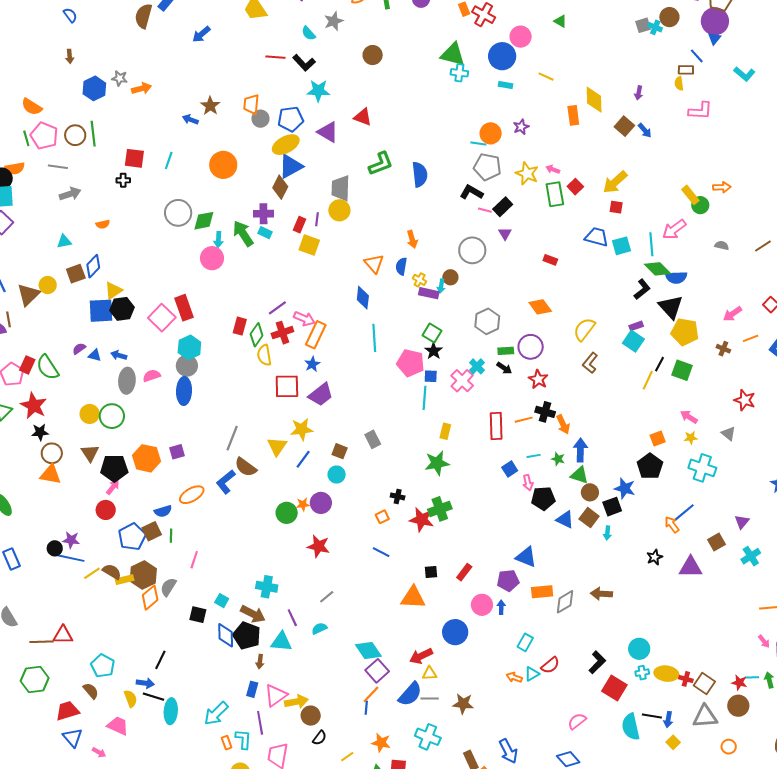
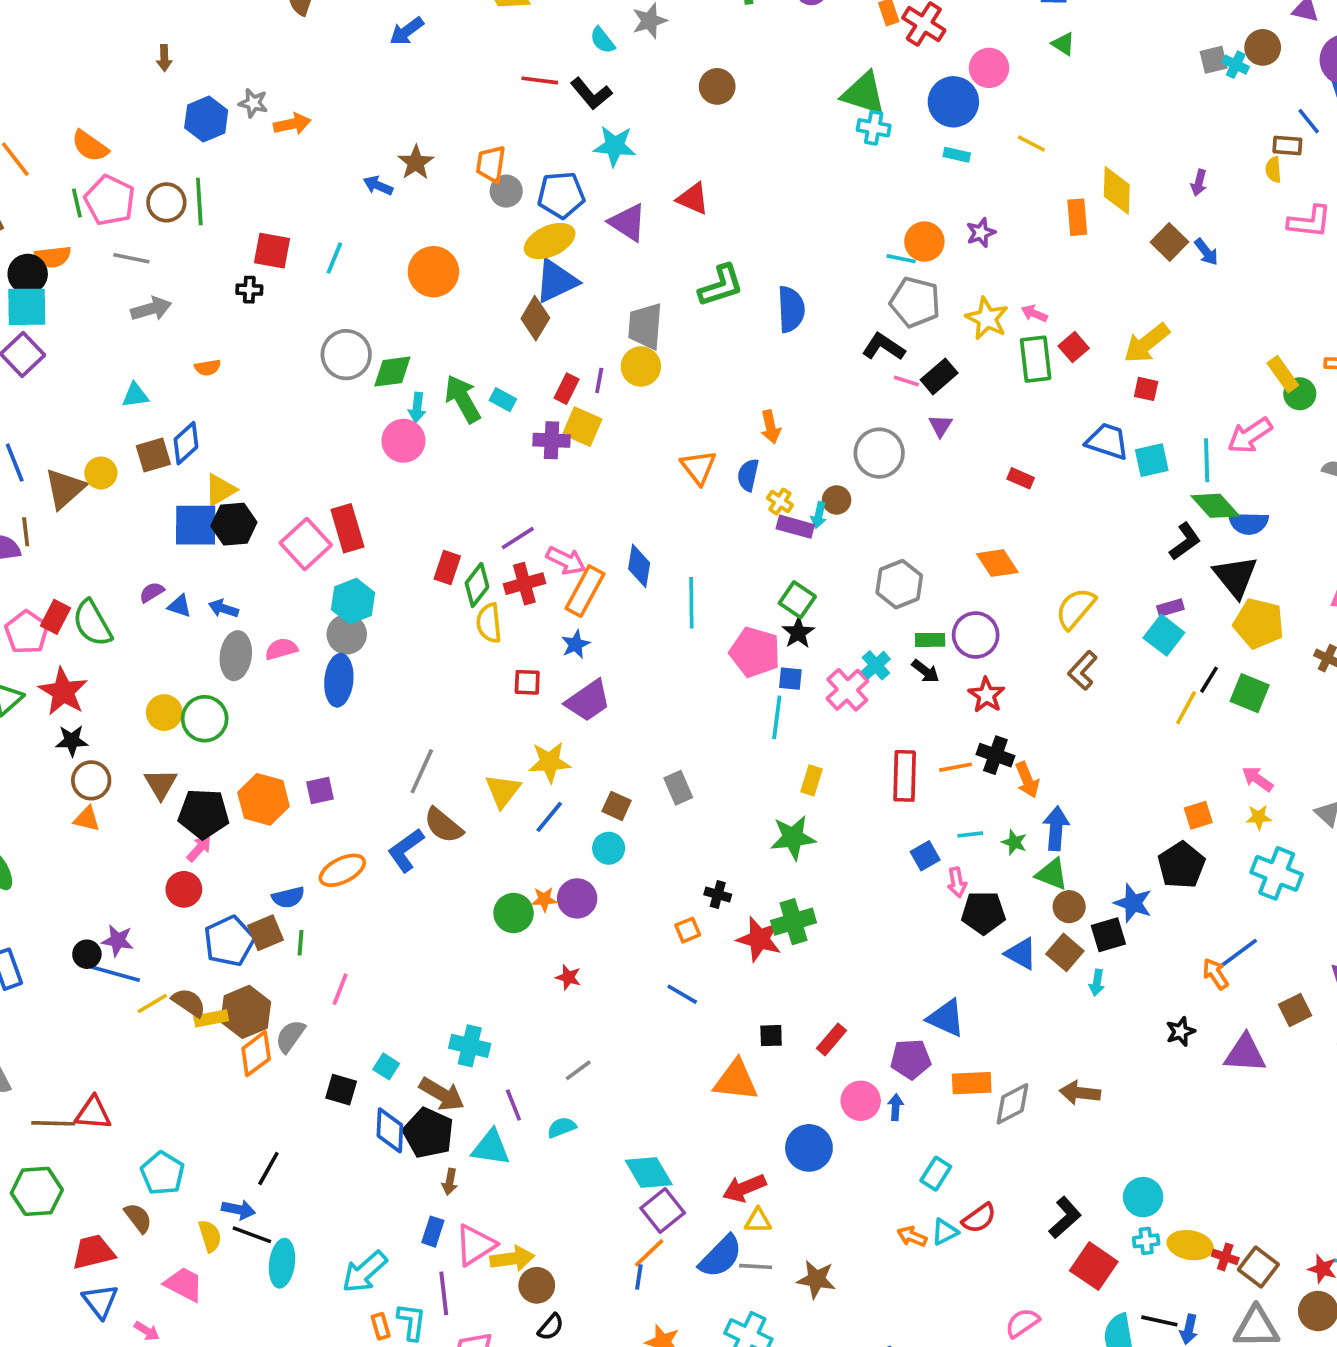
purple cross: (263, 214) -> (552, 440), moved
blue diamond: (363, 298) -> (639, 566), moved
red square: (287, 386) -> (527, 682), size x0.6
orange triangle: (51, 474) -> (87, 819), size x0.7
red star: (318, 546) -> (568, 977), size x0.6

